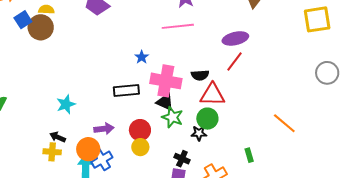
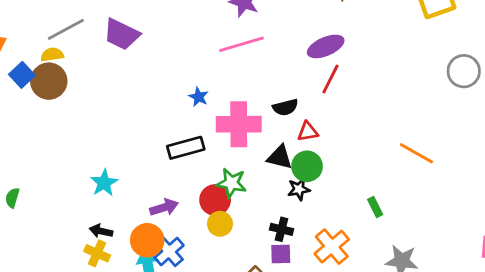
red triangle: (212, 95) -> (308, 132), size x0.6
black triangle: (165, 102) -> (280, 157), moved
green star: (172, 117) -> (231, 183), moved
yellow cross: (52, 152) -> (97, 253), turned 30

